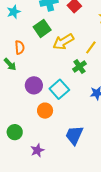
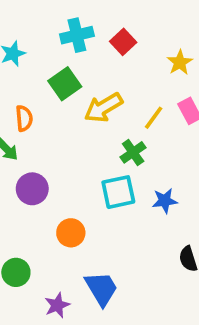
purple circle: (34, 85) -> (32, 189), moved
cyan square: (59, 89) -> (118, 192), moved, turned 30
blue trapezoid: (74, 135) -> (101, 289), moved, turned 125

